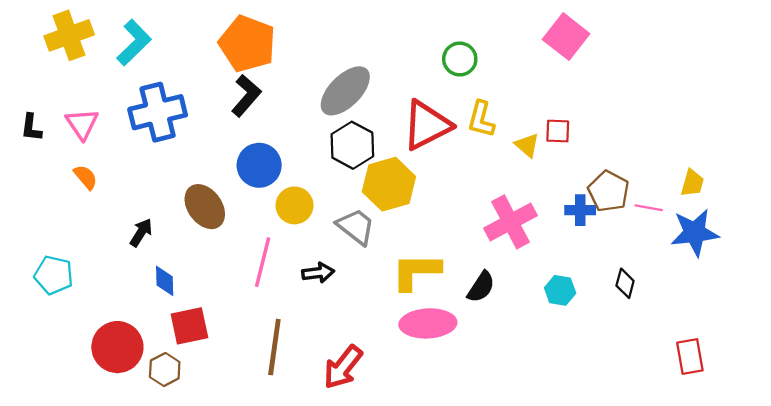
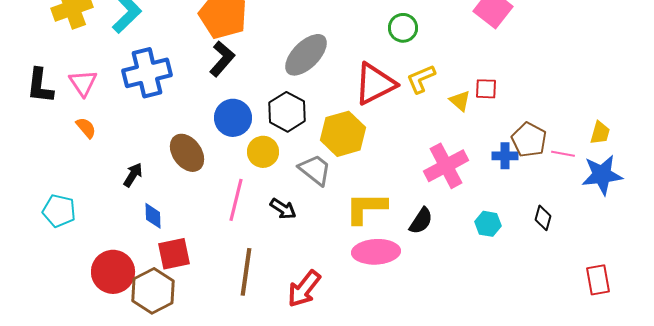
yellow L-shape: (481, 119) -> (421, 79), turned 52
black L-shape: (31, 127) -> (40, 86), size x1.5
black hexagon: (352, 145) -> (287, 112), moved
black arrow: (318, 273) -> (283, 209), turned 40
brown hexagon: (165, 369) -> (153, 291), size x1.6

